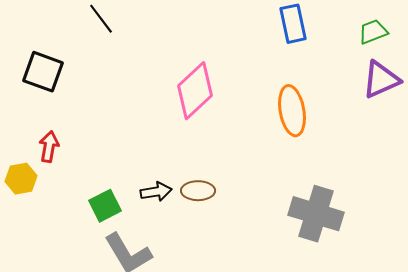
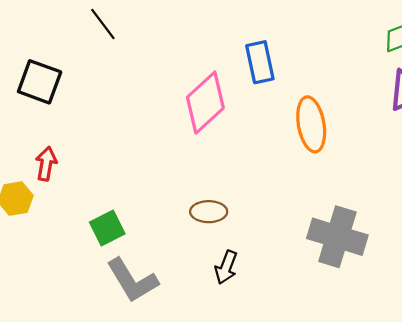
blue rectangle: (293, 24) -> (260, 62), moved
black arrow: (156, 192) -> (226, 267), moved, turned 120

